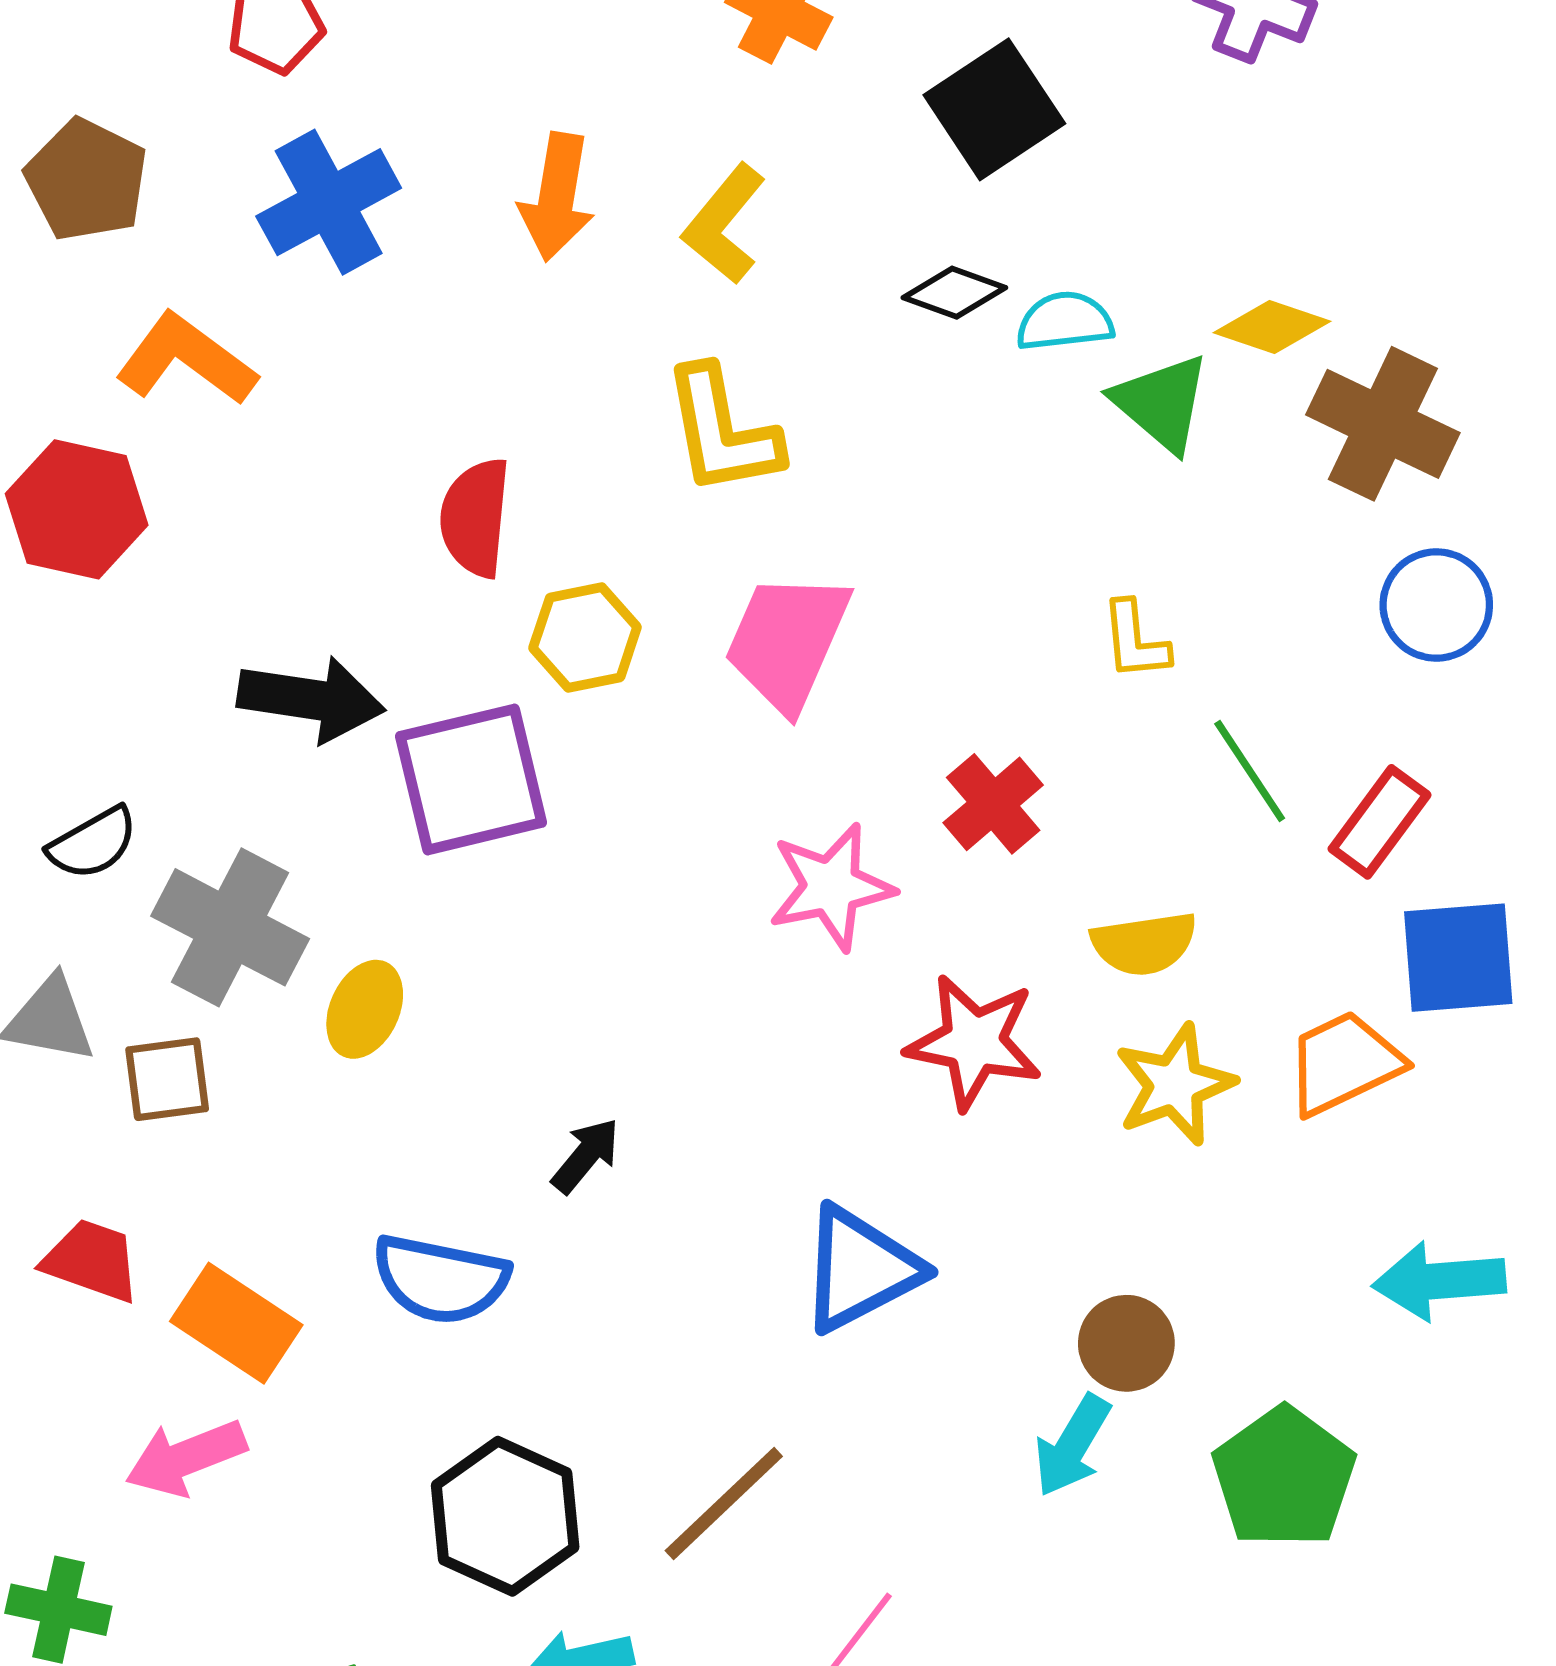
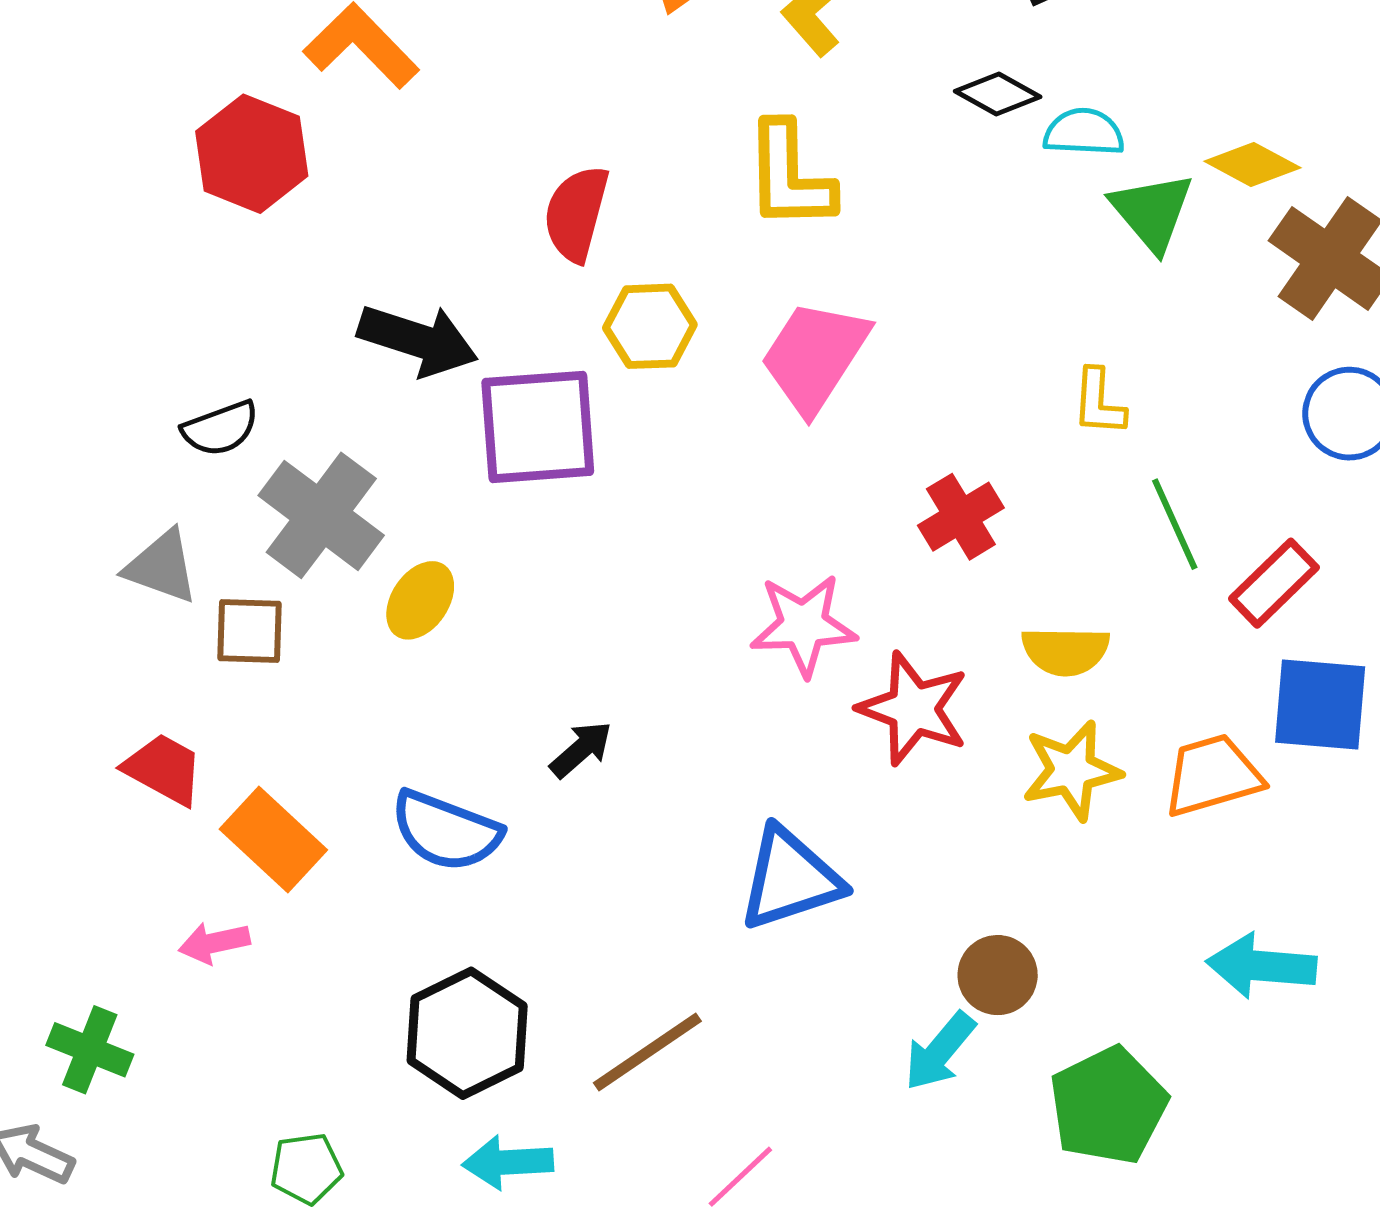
pink star: (831, 887) -> (803, 625), moved
pink arrow: (186, 1458) -> (214, 943), size x0.7

